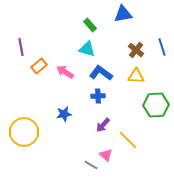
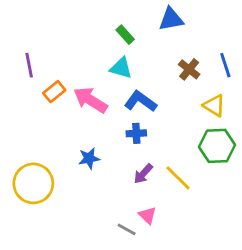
pink arrow: (65, 72) -> (90, 100), size x1.4
yellow triangle: (136, 76) -> (214, 106), moved, turned 30
yellow line: (128, 140) -> (178, 178), moved

